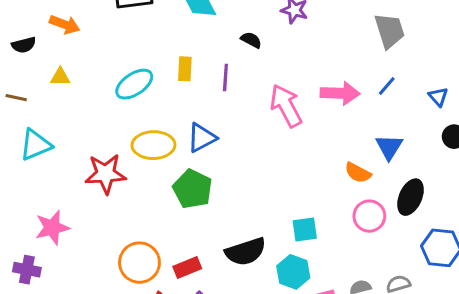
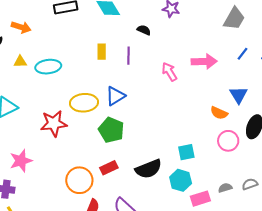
gray trapezoid: (390, 31) -> (234, 19), turned 50
cyan ellipse: (134, 84) -> (48, 67), moved, turned 30
blue line: (387, 86) -> (242, 54), moved
pink arrow: (286, 106) -> (169, 72), size x0.7
red rectangle: (187, 267) -> (109, 168), moved

